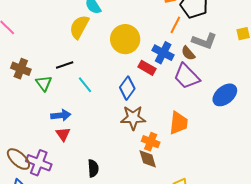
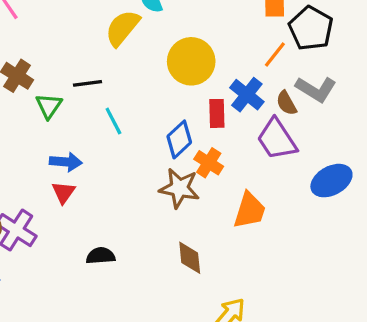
red rectangle: (147, 68) -> (217, 113), turned 48
orange cross: (151, 142) -> (209, 163), moved
black semicircle: (93, 168) -> (101, 256), turned -102

